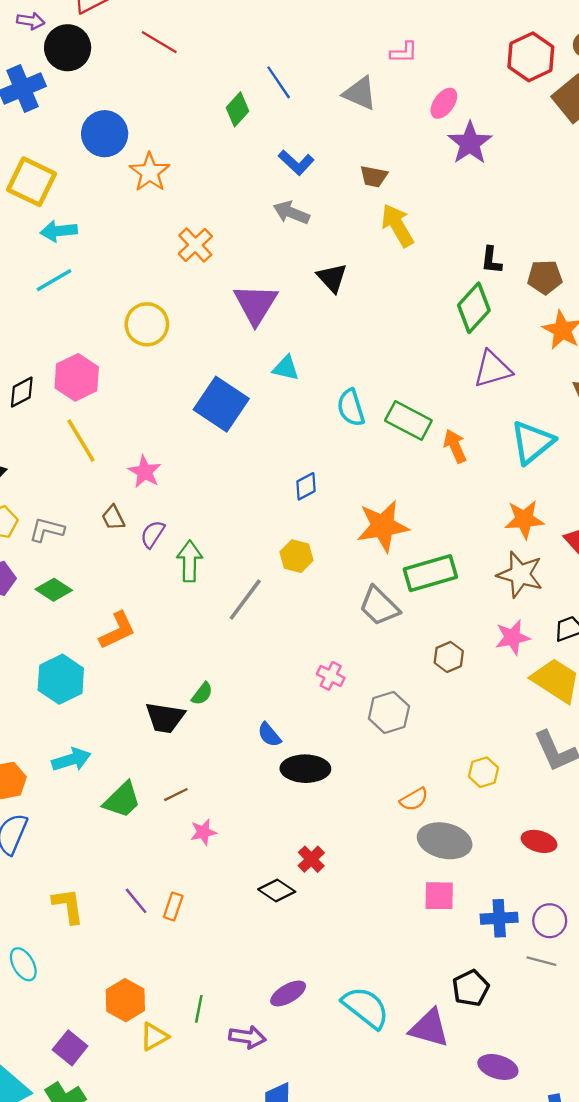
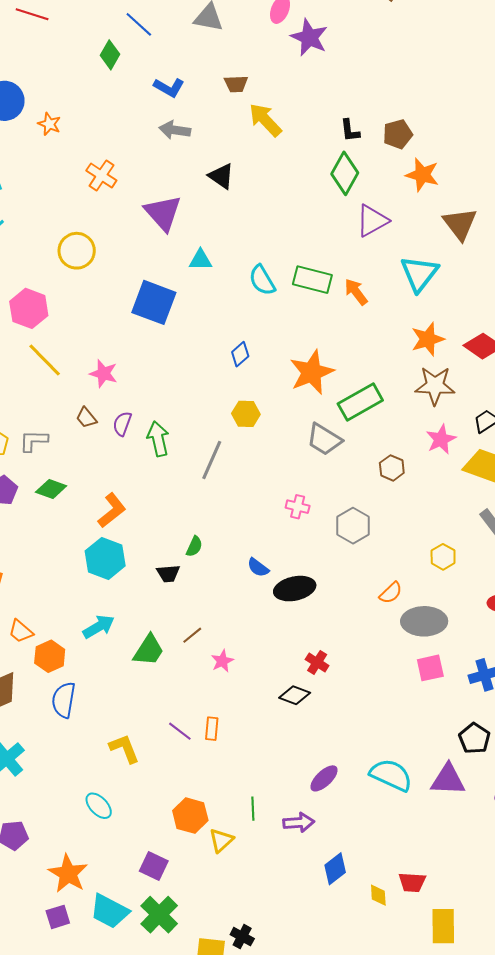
orange star: (150, 172) -> (49, 124), size x0.7
cyan hexagon: (61, 679) -> (105, 558), moved
black trapezoid: (165, 718) -> (168, 574), size x0.7

